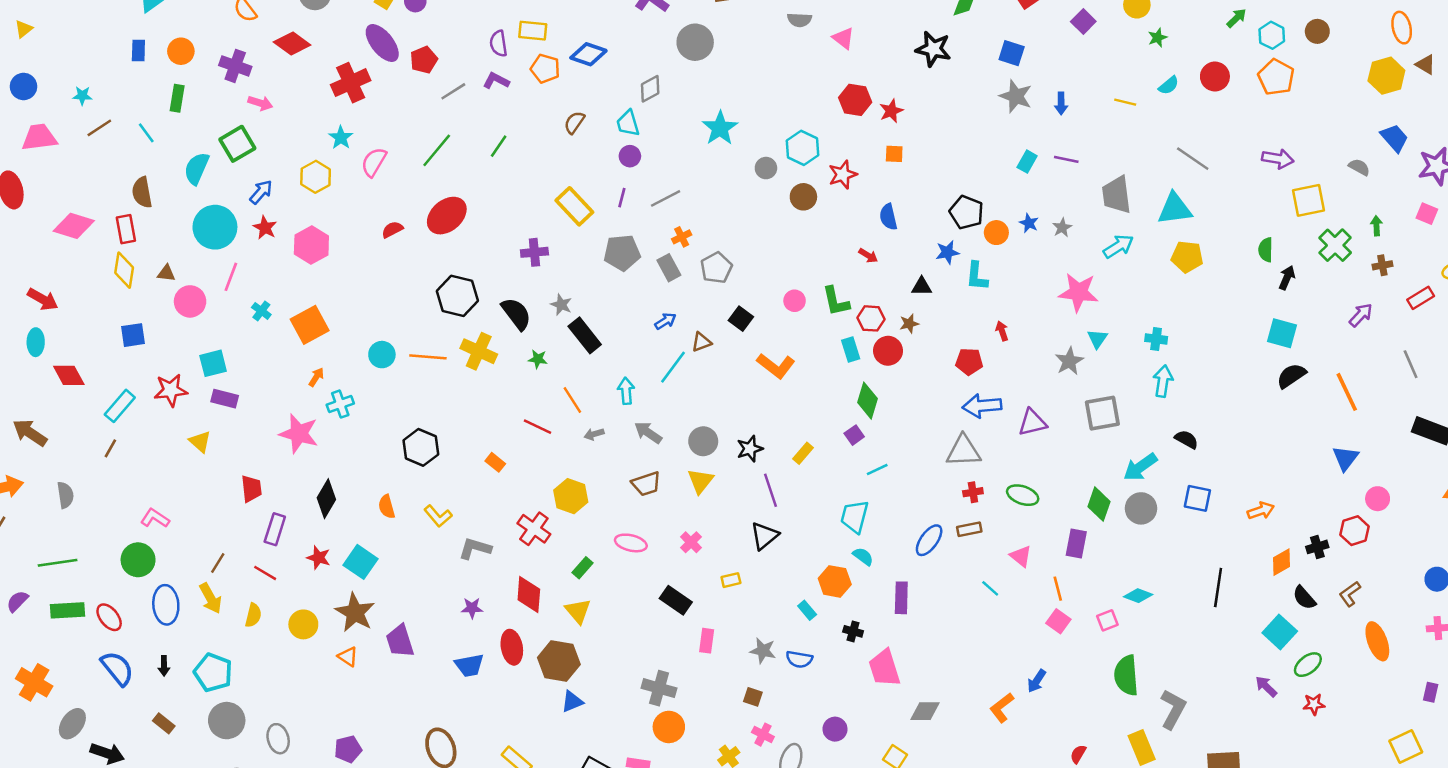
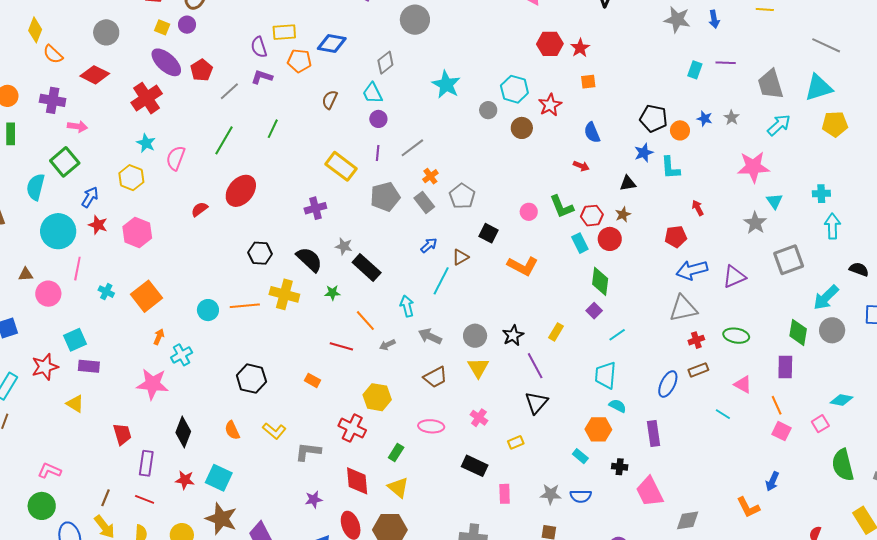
black hexagon: (457, 296) -> (260, 253), size x0.7
orange L-shape: (1002, 708) -> (748, 507), turned -70

